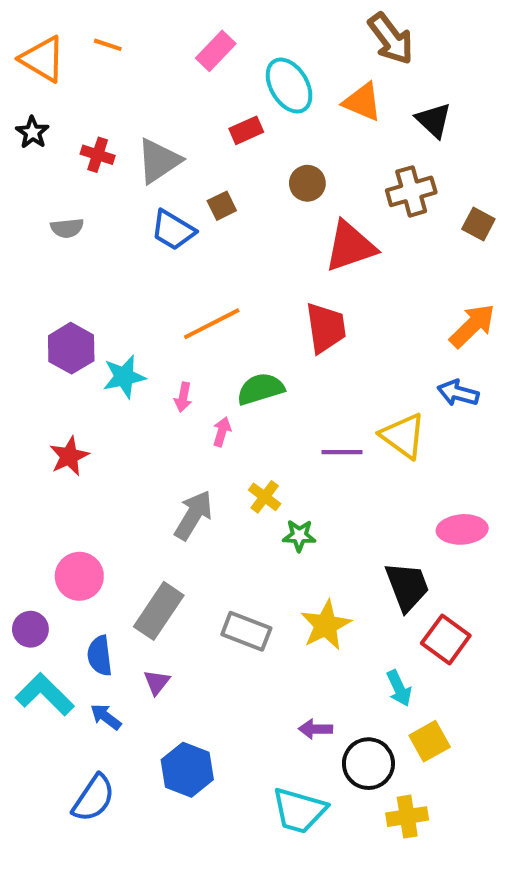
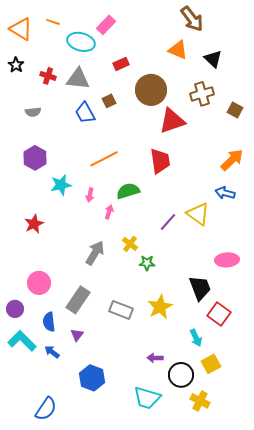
cyan ellipse: (289, 86) -> (81, 42), moved, turned -44
gray triangle: (159, 161) -> (78, 79), turned 40
brown circle: (307, 183) -> (151, 90), size x1.8
blue trapezoid: (173, 230) -> (85, 113), turned 30
purple hexagon: (71, 348) -> (35, 158), moved
purple line: (342, 452) -> (168, 222), turned -48
blue semicircle: (94, 798) -> (46, 409), moved
yellow cross: (407, 817) -> (200, 401), turned 36

